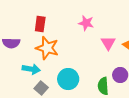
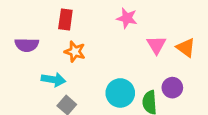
orange star: (47, 48) -> (75, 52), size x0.7
cyan circle: (68, 79) -> (120, 93), moved

